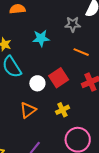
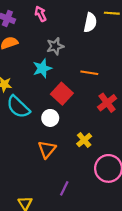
gray star: (73, 24) -> (55, 46), moved
red square: (59, 78) -> (62, 94), moved

